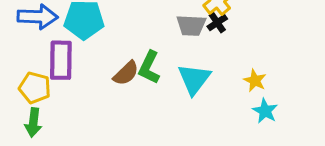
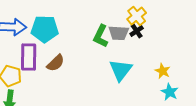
green L-shape: (149, 67) -> (101, 36), moved
brown semicircle: (126, 73) -> (56, 63), moved

